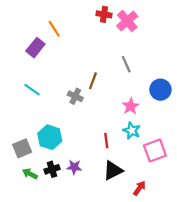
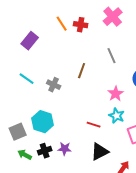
red cross: (104, 14) -> (81, 25), moved
orange line: (54, 29) -> (62, 24), moved
gray cross: (75, 96) -> (54, 85), moved
red line: (106, 141) -> (94, 125), turned -64

